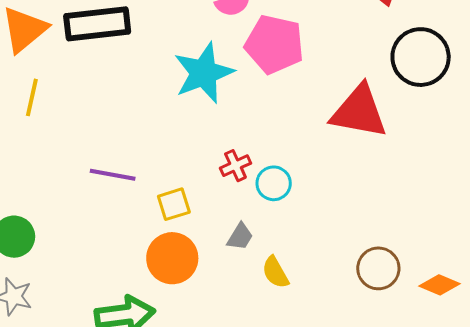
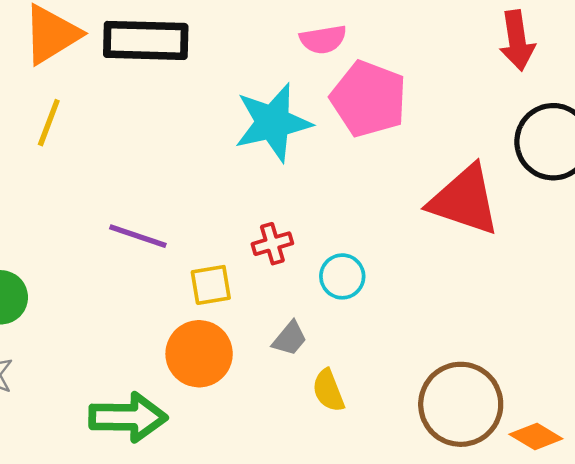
red cross: (235, 166) -> (272, 244), moved
brown circle: (378, 268) -> (461, 404), size x1.5

